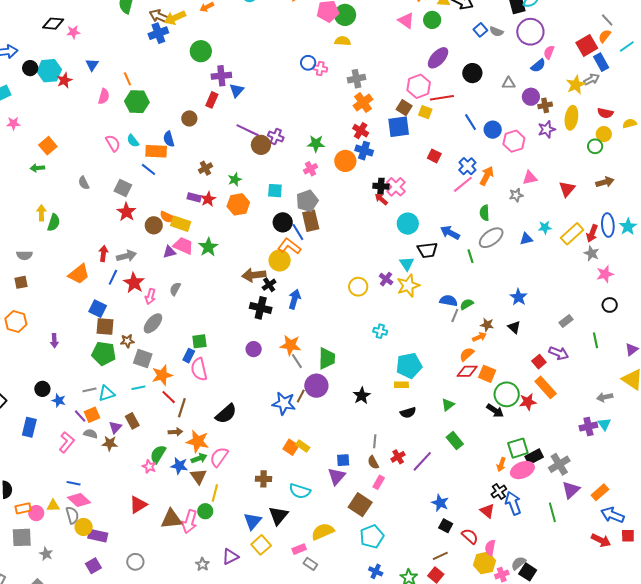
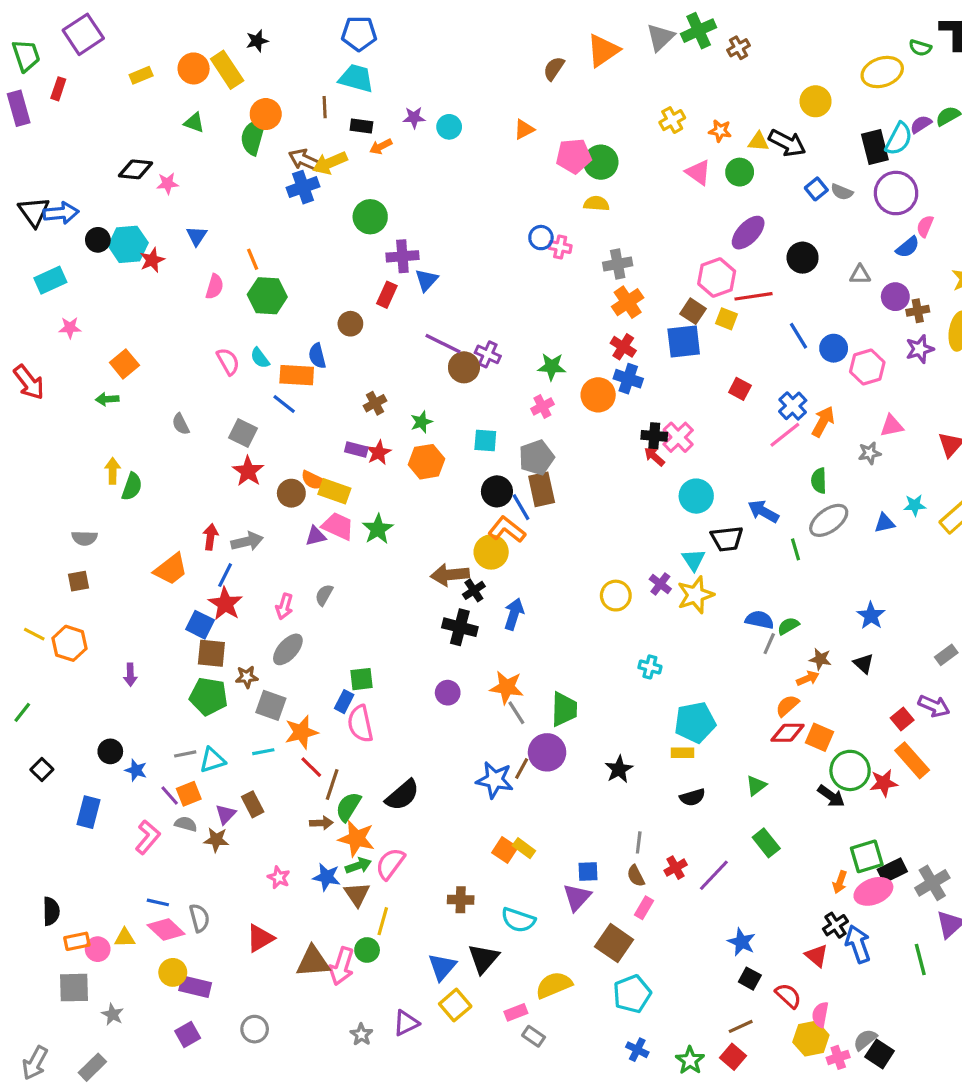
red star: (134, 283) -> (225, 604), moved
green semicircle: (158, 454) -> (348, 807), moved
gray semicircle: (72, 515) -> (199, 918), moved

